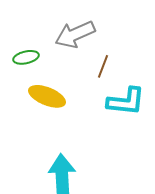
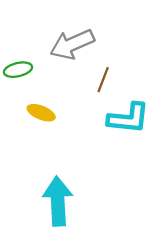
yellow ellipse: (47, 96) -> (41, 113), size x0.7

